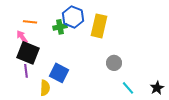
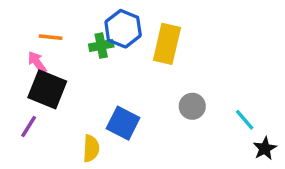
purple line: (26, 71) -> (29, 126), moved, turned 40
blue square: (59, 73) -> (123, 123), moved
yellow semicircle: (45, 88) -> (91, 148), moved
cyan line: (128, 88) -> (245, 120), moved

